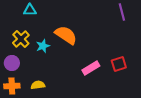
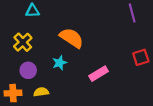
cyan star: (43, 46) -> (60, 63), moved
purple circle: (12, 63) -> (28, 70), moved
red square: (119, 64) -> (141, 57), moved

